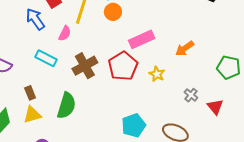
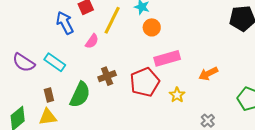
orange circle: (113, 12) -> (152, 27), moved
cyan rectangle: (46, 58) -> (55, 62), moved
brown cross: (85, 66) -> (107, 76), size x0.7
green semicircle: (66, 106) -> (80, 95), moved

